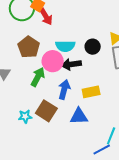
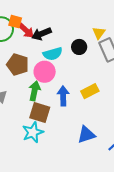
black arrow: (71, 64) -> (42, 34), moved
brown square: (46, 111) -> (40, 112), moved
cyan star: (25, 116) -> (33, 132), size x1.5
blue triangle: (79, 116) -> (86, 135), moved

